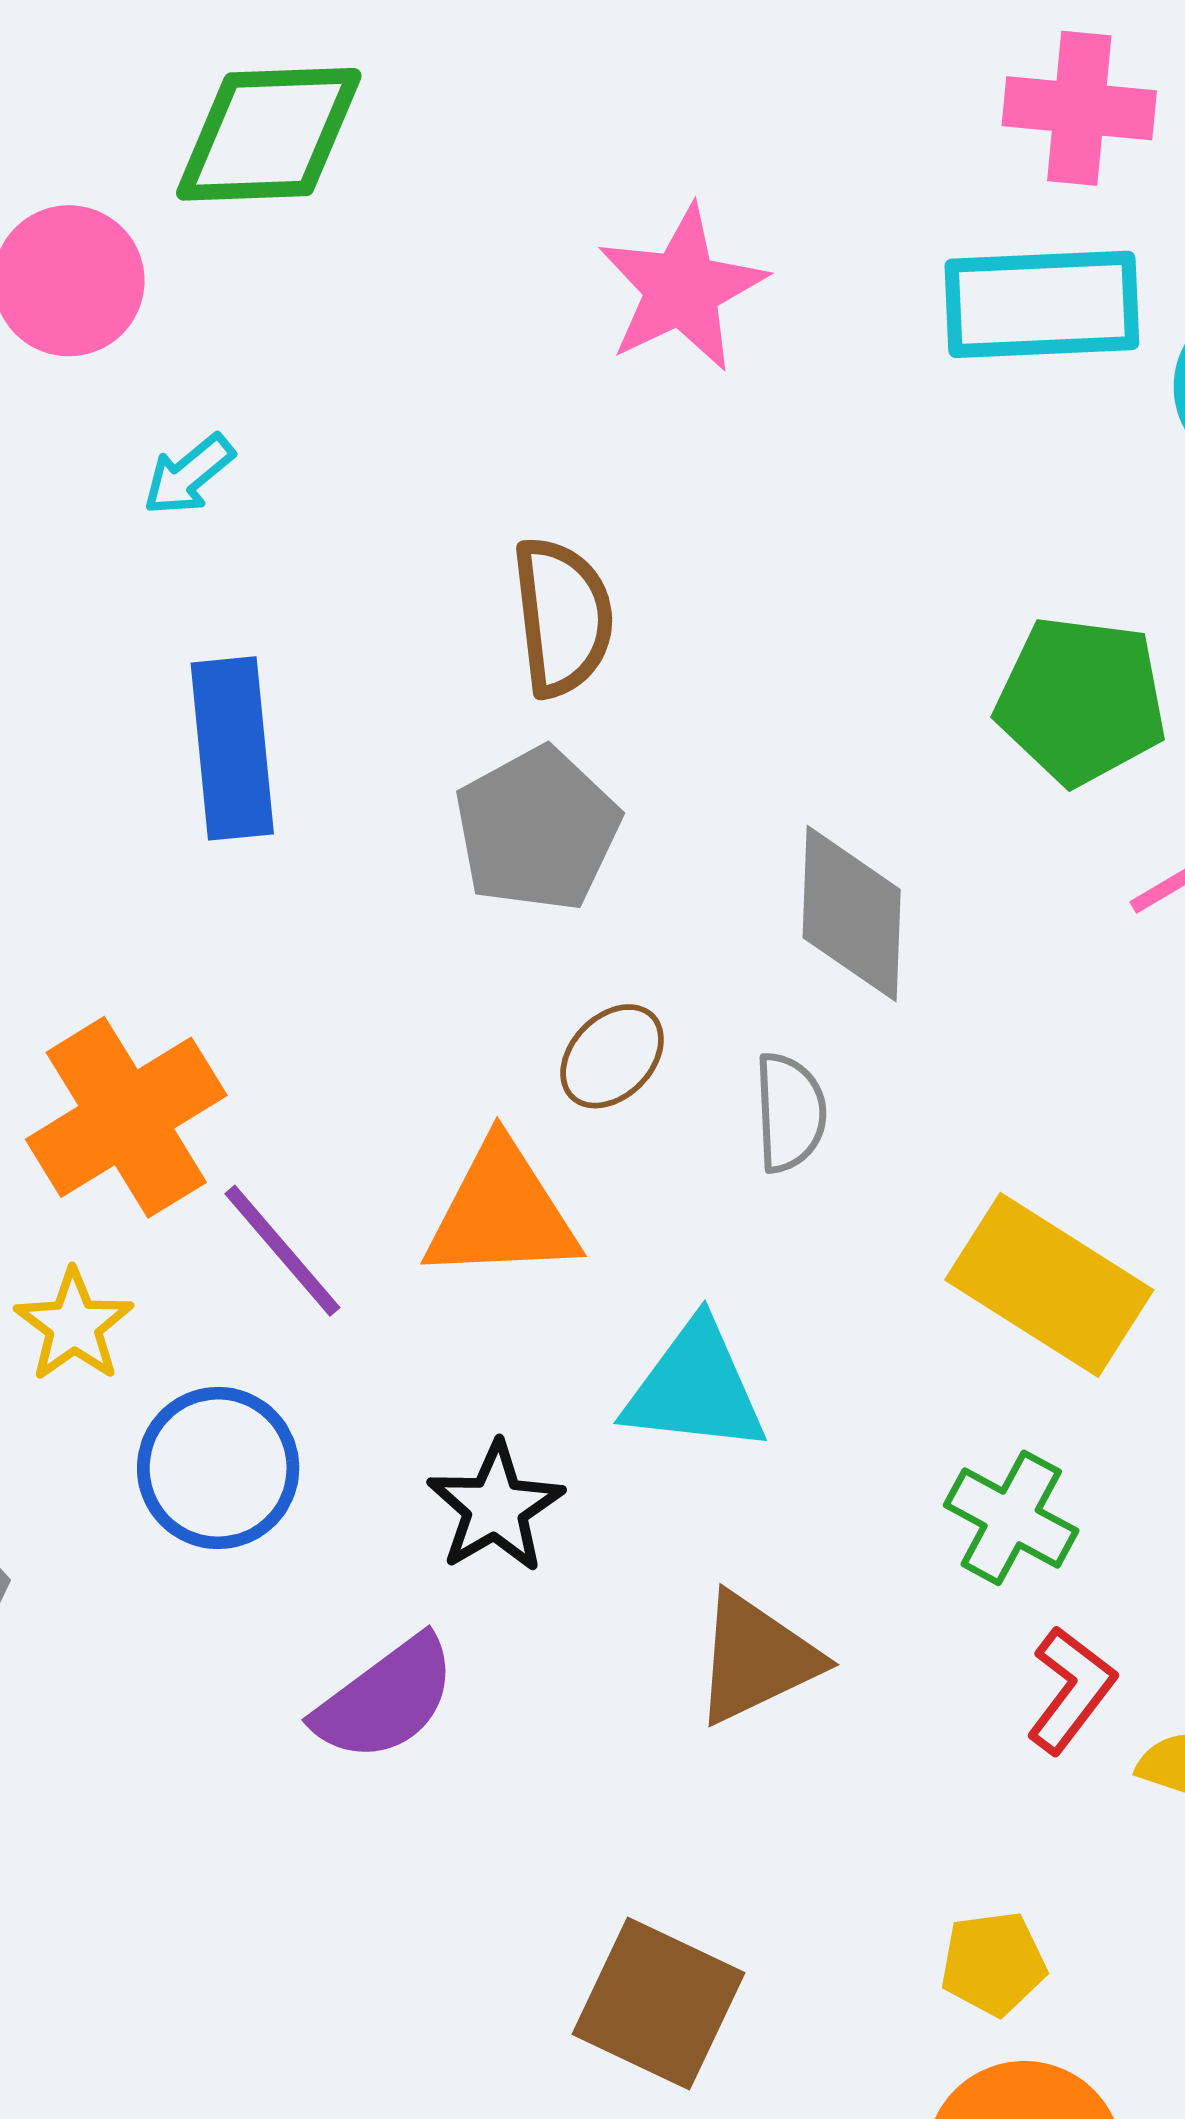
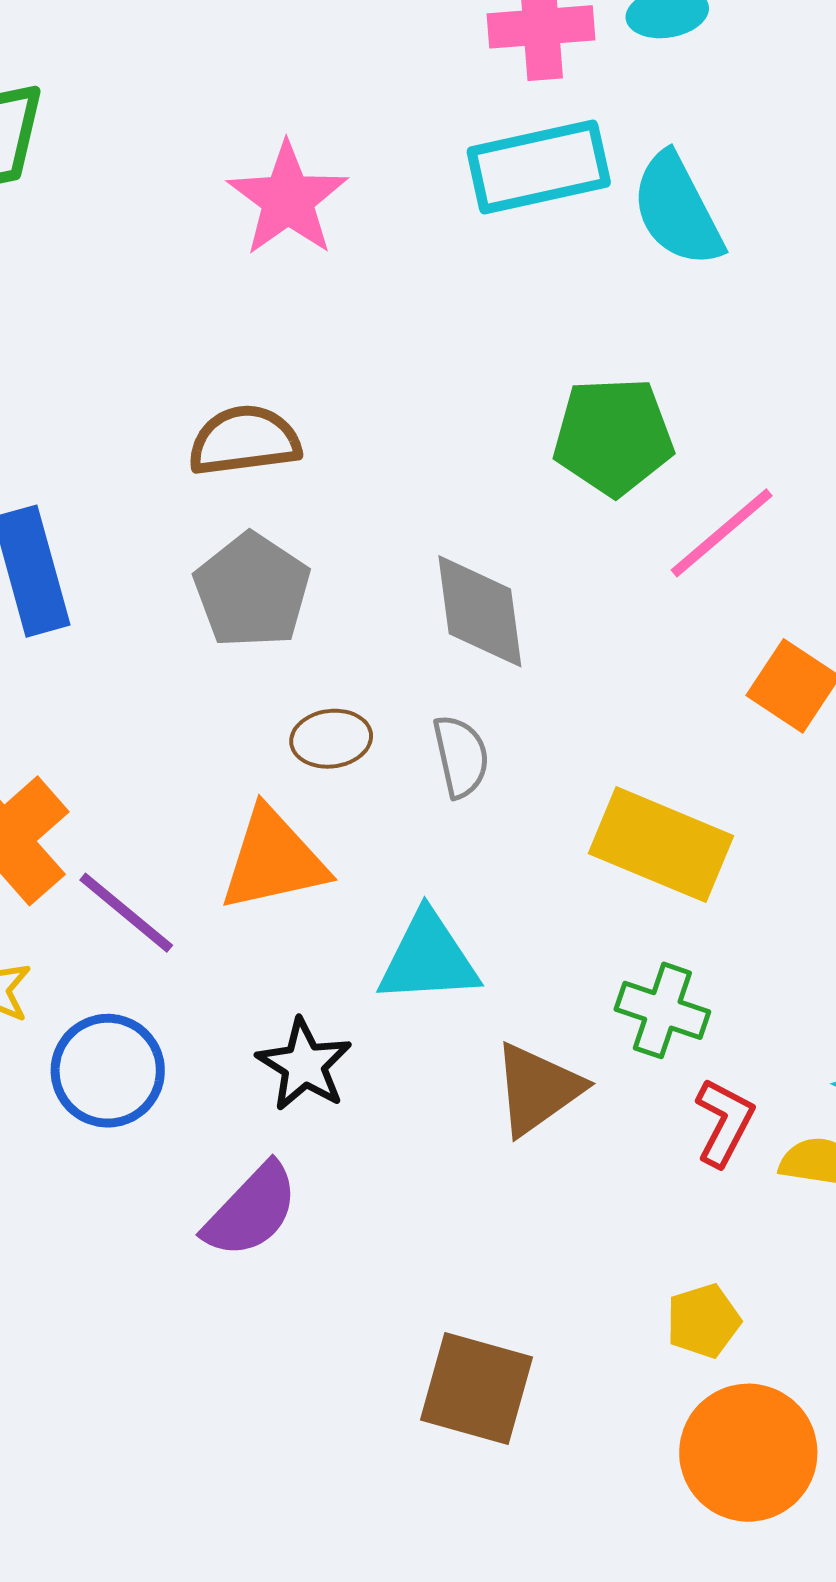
brown semicircle: (563, 617) -> (244, 441), turned -81
brown ellipse: (612, 1056) -> (331, 739), turned 48
brown triangle: (756, 1658) -> (537, 1089), moved

